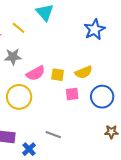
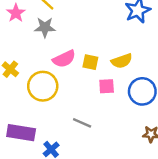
gray star: (13, 57) -> (45, 27), moved
gray line: (53, 135) -> (82, 123), moved

